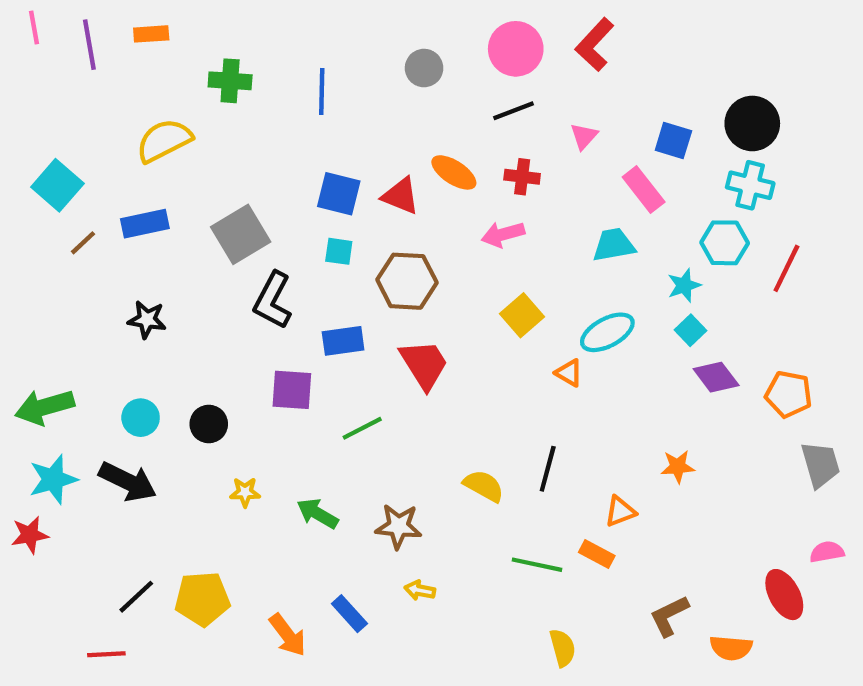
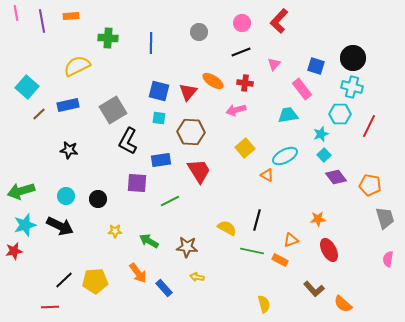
pink circle: (516, 49) -> (242, 23), size x0.7
red triangle: (401, 196) -> (188, 92), turned 48
pink semicircle: (827, 552) -> (388, 259), turned -70
green line: (537, 565) -> (252, 251), moved
red ellipse: (784, 595) -> (329, 250), moved
brown L-shape: (669, 616) -> (314, 289), turned -105
orange arrow: (288, 635) -> (138, 273), moved
orange semicircle: (731, 648) -> (343, 304), turned 36

